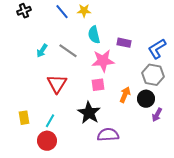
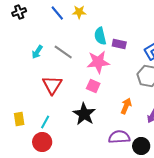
cyan semicircle: (94, 35) -> (100, 36), moved
pink square: (98, 85) -> (93, 86), turned 32
orange arrow: (125, 95) -> (126, 106), moved
black circle: (146, 99) -> (141, 146), moved
purple semicircle: (108, 135) -> (119, 137), moved

